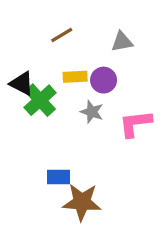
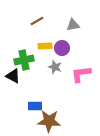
black triangle: (22, 83) -> (13, 76), moved
green cross: (40, 100) -> (24, 60), turned 30

